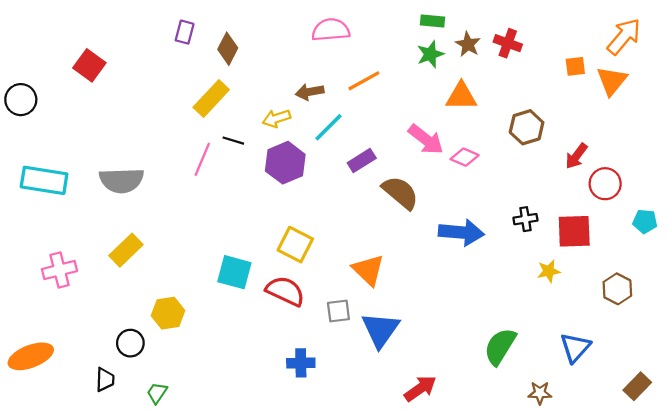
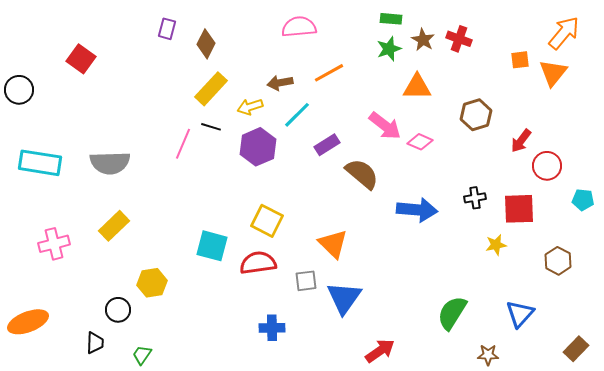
yellow rectangle: (211, 98) -> (211, 89), moved
red semicircle: (285, 291) -> (258, 263), turned -33

